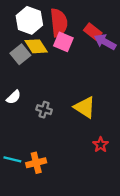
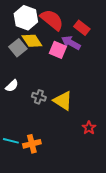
red semicircle: (59, 23) -> (52, 20), turned -45
pink square: (63, 42) -> (58, 50), moved
purple arrow: (105, 42) -> (71, 43), moved
yellow triangle: (85, 107) -> (63, 101), moved

